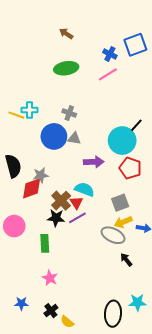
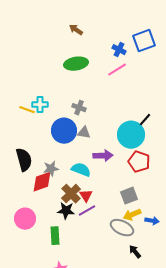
cyan semicircle: (84, 189) -> (81, 170), moved

